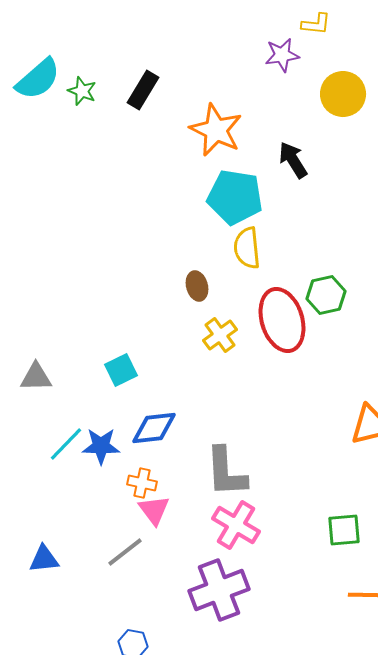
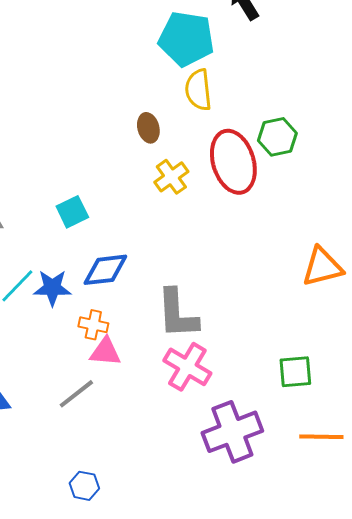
pink triangle: (154, 510) -> (105, 352), turned -48
purple cross: (219, 590) -> (232, 432), moved

